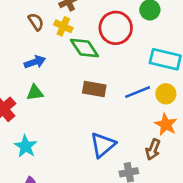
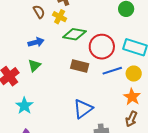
red circle: (116, 28) -> (102, 47), moved
green diamond: (84, 48) -> (74, 34), turned -50
green triangle: (35, 93) -> (34, 66), turned -40
brown arrow: (153, 149) -> (131, 119), moved

